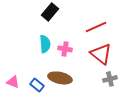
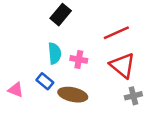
pink triangle: (13, 82) -> (16, 90), moved
blue rectangle: (37, 85) -> (45, 81), moved

